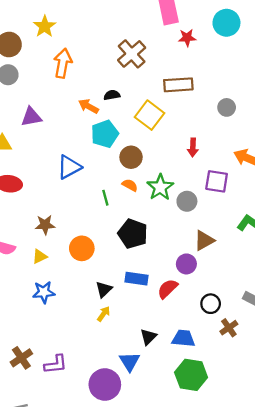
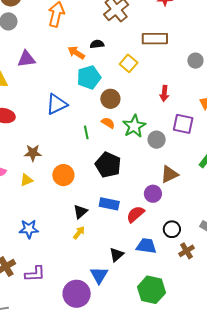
yellow square: (150, 115) -> (129, 63), size x0.7
blue star: (44, 292) -> (29, 229), moved
blue trapezoid: (183, 338) -> (146, 246), moved

